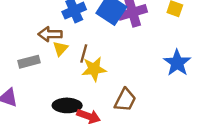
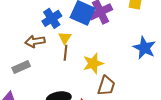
yellow triangle: (60, 48) -> (65, 38), moved
yellow star: (94, 69) -> (93, 63), moved

